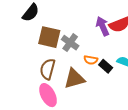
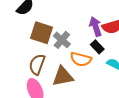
orange semicircle: (91, 60) -> (81, 59), size x1.5
black rectangle: (106, 66) -> (97, 47), moved

